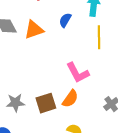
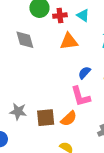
blue semicircle: (65, 20) -> (84, 73), moved
orange triangle: (34, 30) -> (69, 41), moved

